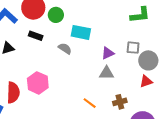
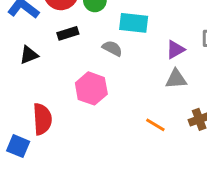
black rectangle: (36, 36) -> (68, 33), turned -32
pink hexagon: (38, 83) -> (91, 88), moved

